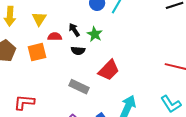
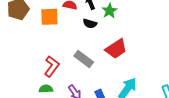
red L-shape: (24, 102) -> (52, 66), moved, turned 110

